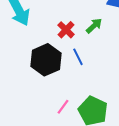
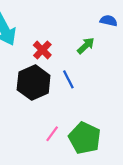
red cross: (66, 30) -> (42, 50), moved

